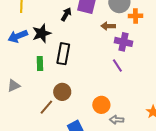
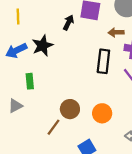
black rectangle: (63, 54) -> (103, 61), moved
green rectangle: (40, 64) -> (30, 81), moved
orange circle: (101, 105) -> (102, 113), moved

